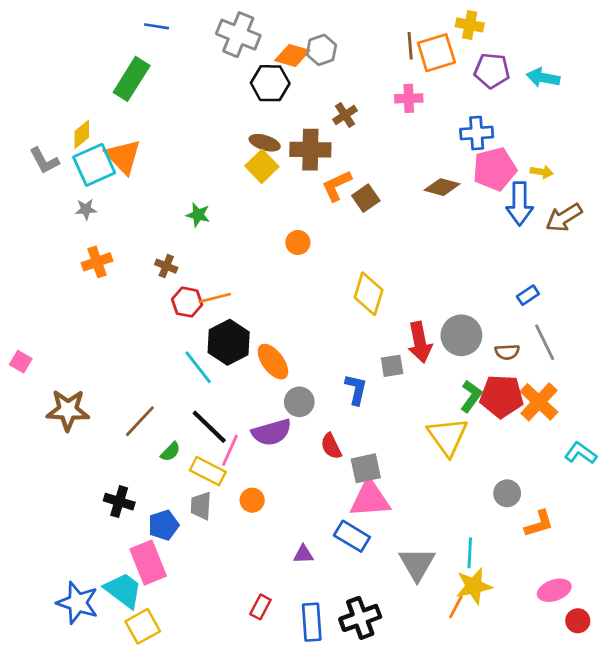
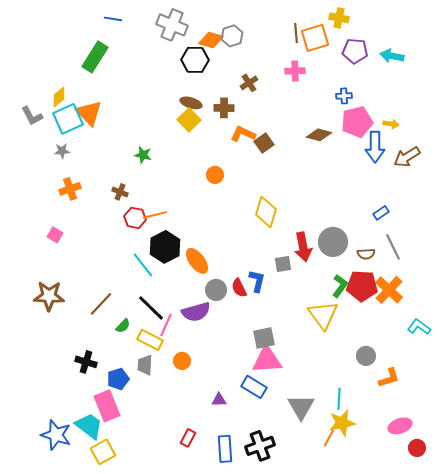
blue cross: (477, 133) -> (344, 96), size x0.7
brown cross: (310, 150) -> (224, 108), size x0.7
orange L-shape: (337, 186) -> (243, 134), turned 50
pink square: (21, 362) -> (55, 235), moved
red semicircle: (331, 446) -> (239, 288), moved

